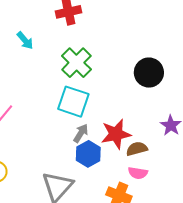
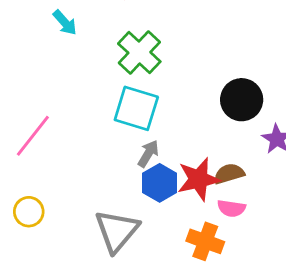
black circle: (149, 73) -> (242, 100), moved
red star: (116, 134) -> (199, 179), moved

